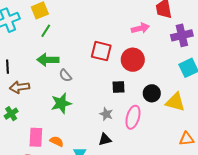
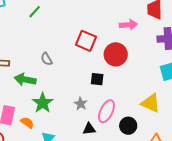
green arrow: (48, 60) -> (25, 80), moved
black circle: (152, 93) -> (128, 126), moved
green star: (61, 103) -> (43, 103), moved, turned -30
black triangle: (105, 139) -> (89, 129), moved

